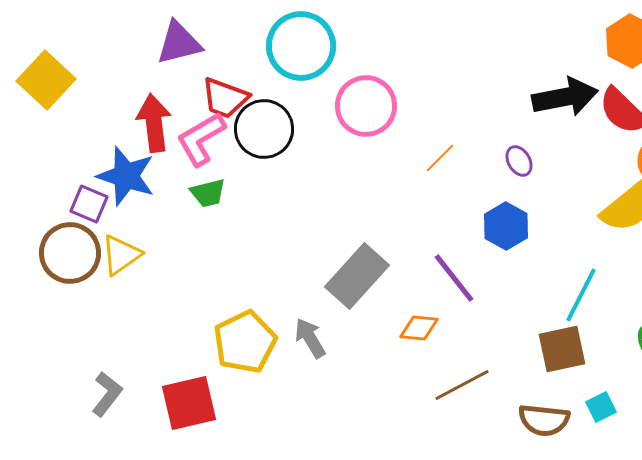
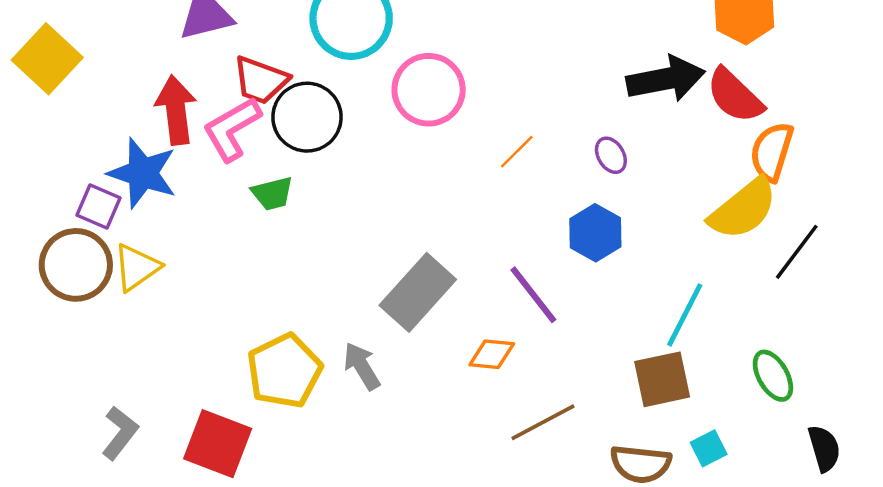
green trapezoid: (208, 193) -> (272, 193), moved
red square: (189, 403) -> (218, 444), turned 34

